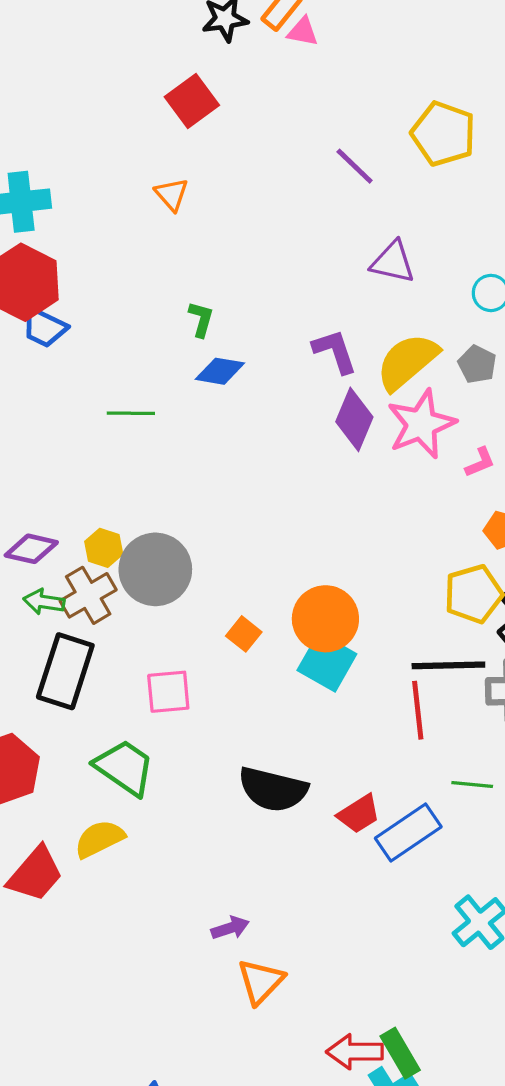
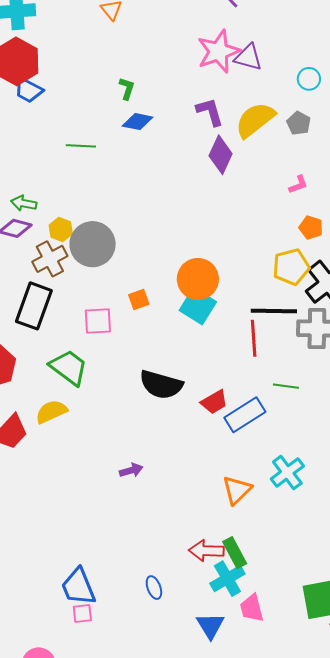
pink star: (421, 424) -> (218, 51), moved
green arrow: (44, 602) -> (24, 203), moved
orange square: (244, 634) -> (139, 300), moved, turned 30
orange triangle: (261, 982) -> (237, 490), moved

